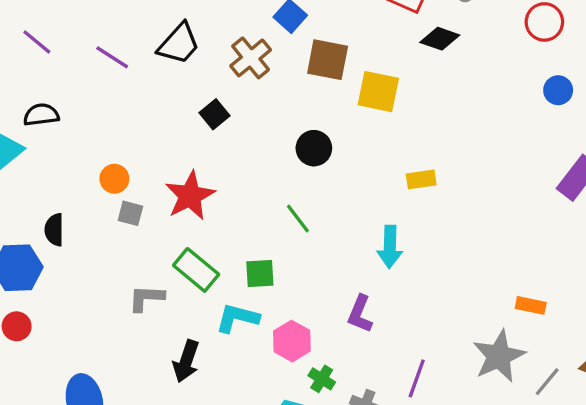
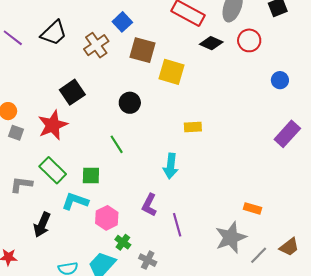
red circle: (544, 22) -> (249, 40), moved
black square: (214, 114) -> (72, 92), moved, size x1.4
purple line: (417, 378) -> (177, 225), moved, turned -40

